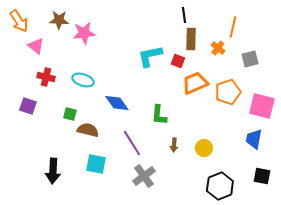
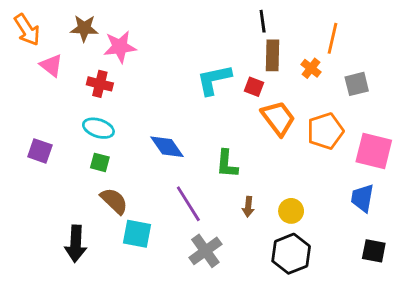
red cross: (46, 77) -> (100, 84), moved
cyan ellipse: (83, 80) -> (98, 128), moved
orange trapezoid: (195, 83) -> (278, 118), turned 76
brown semicircle: (88, 130) -> (114, 201), moved, turned 30
black hexagon: (220, 186) -> (291, 254), moved

